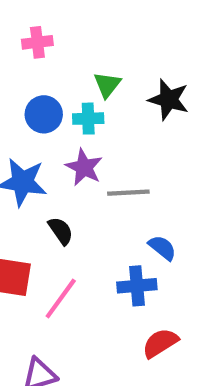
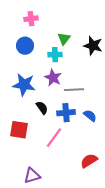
blue circle: (44, 114) -> (25, 46), moved
blue cross: (137, 286) -> (66, 113), moved
pink line: (61, 299) -> (54, 138), moved

